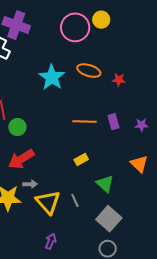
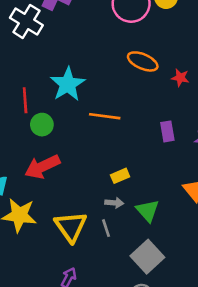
cyan star: (52, 77) -> (68, 84), moved
orange line: (84, 122) -> (105, 116), moved
gray arrow: (30, 184) -> (114, 203), moved

